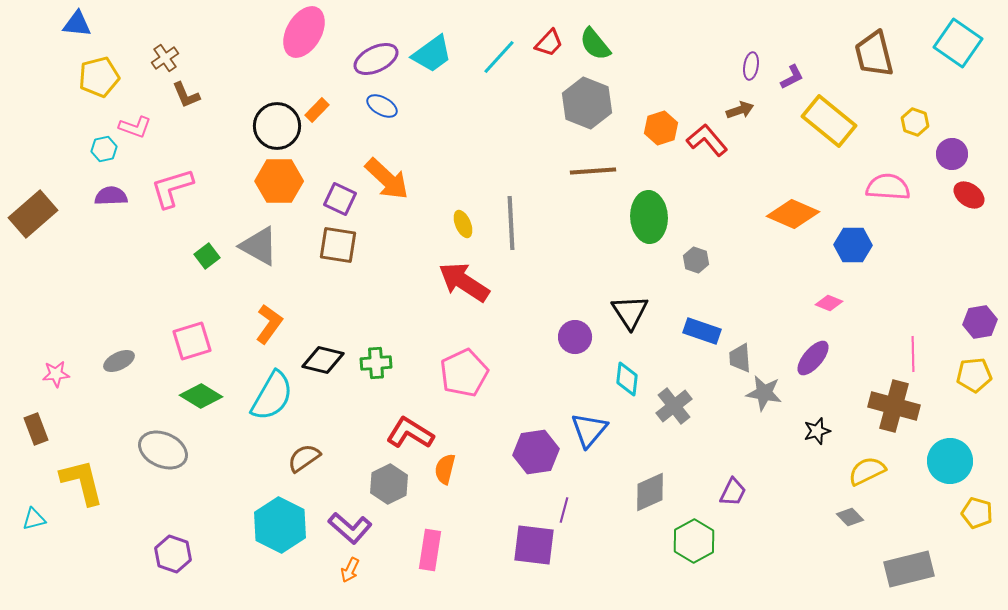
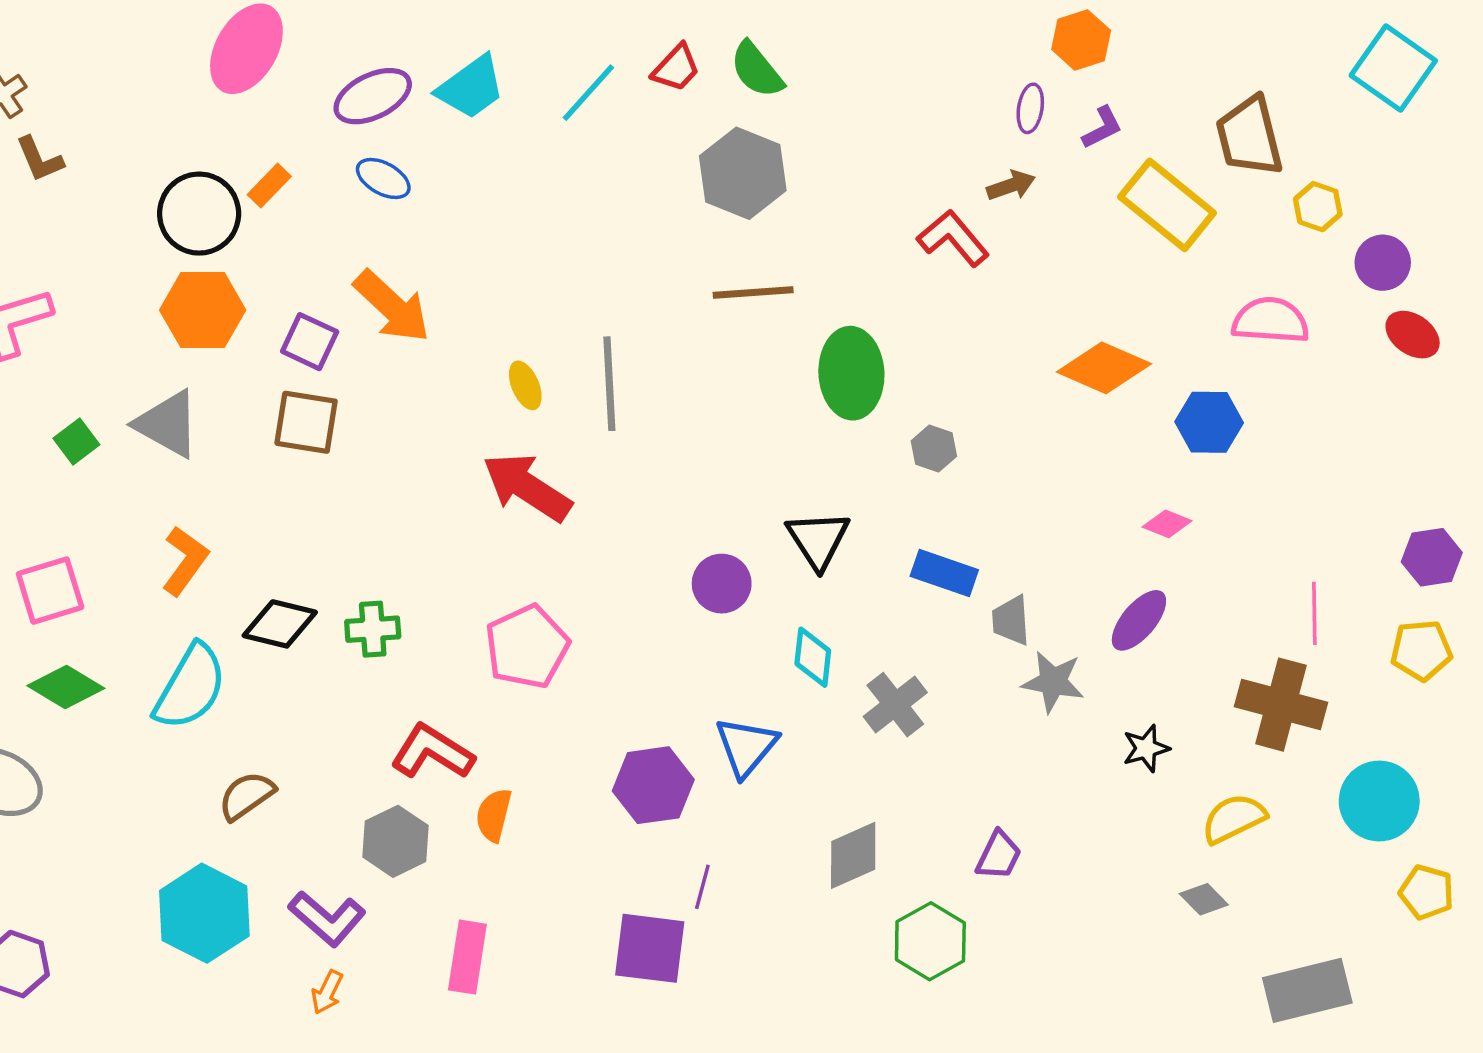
brown trapezoid: (874, 54) -> (1249, 136), moved
orange hexagon: (661, 128) -> (1081, 40), moved

